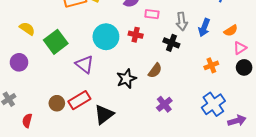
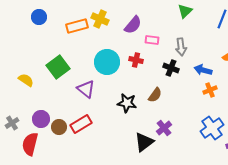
blue arrow: (204, 28) -> (203, 70), moved, turned 84
yellow semicircle: (27, 29) -> (26, 80), moved
purple circle: (19, 62) -> (41, 119), moved
black star: (126, 79) -> (127, 103), turned 30
black triangle: (104, 114) -> (144, 142), moved
red semicircle: (27, 121) -> (30, 144), size x1.6

